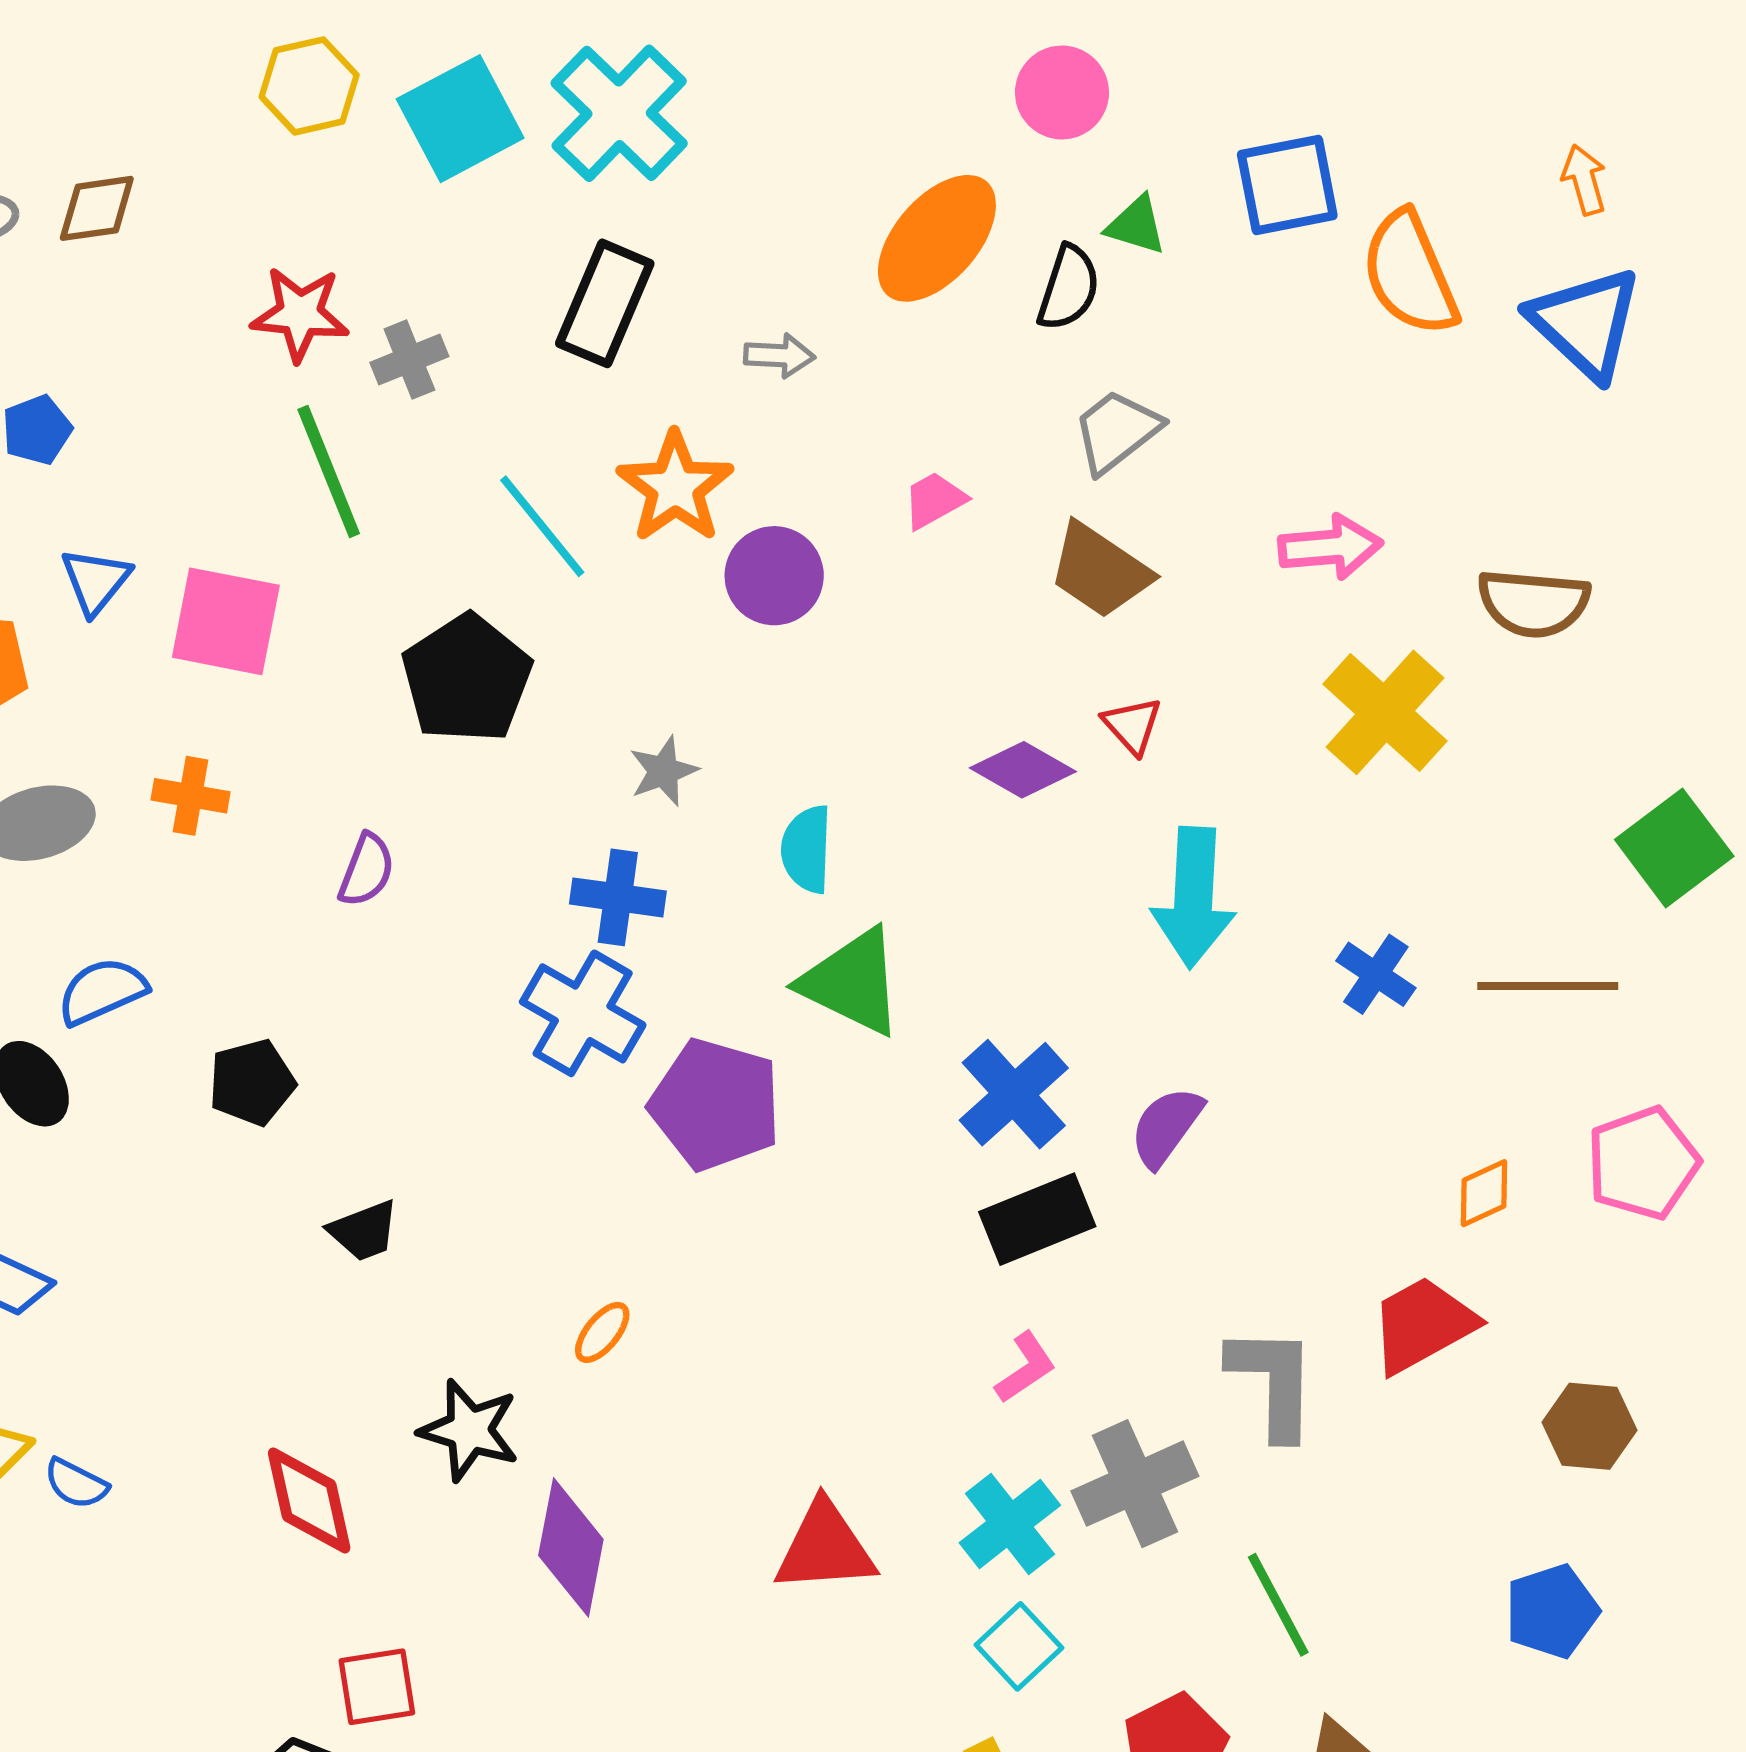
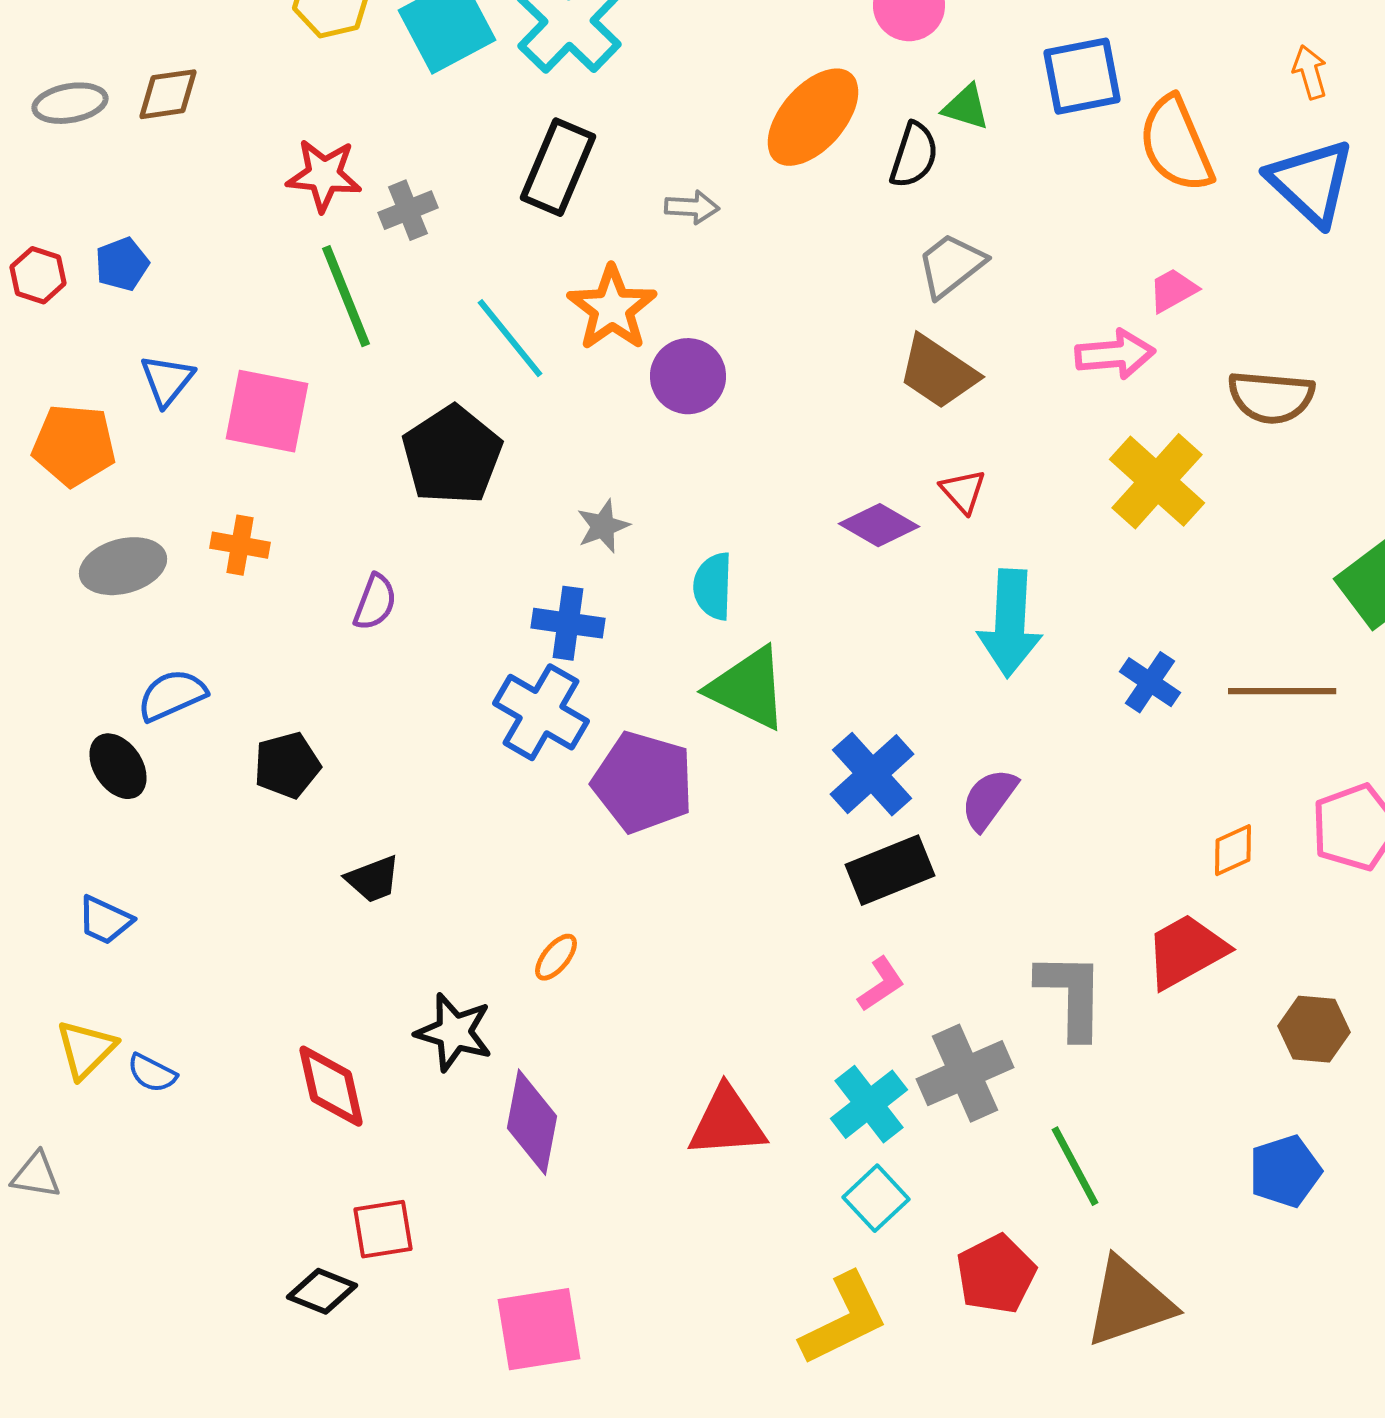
pink trapezoid: (934, 500) -> (1173, 290), moved

